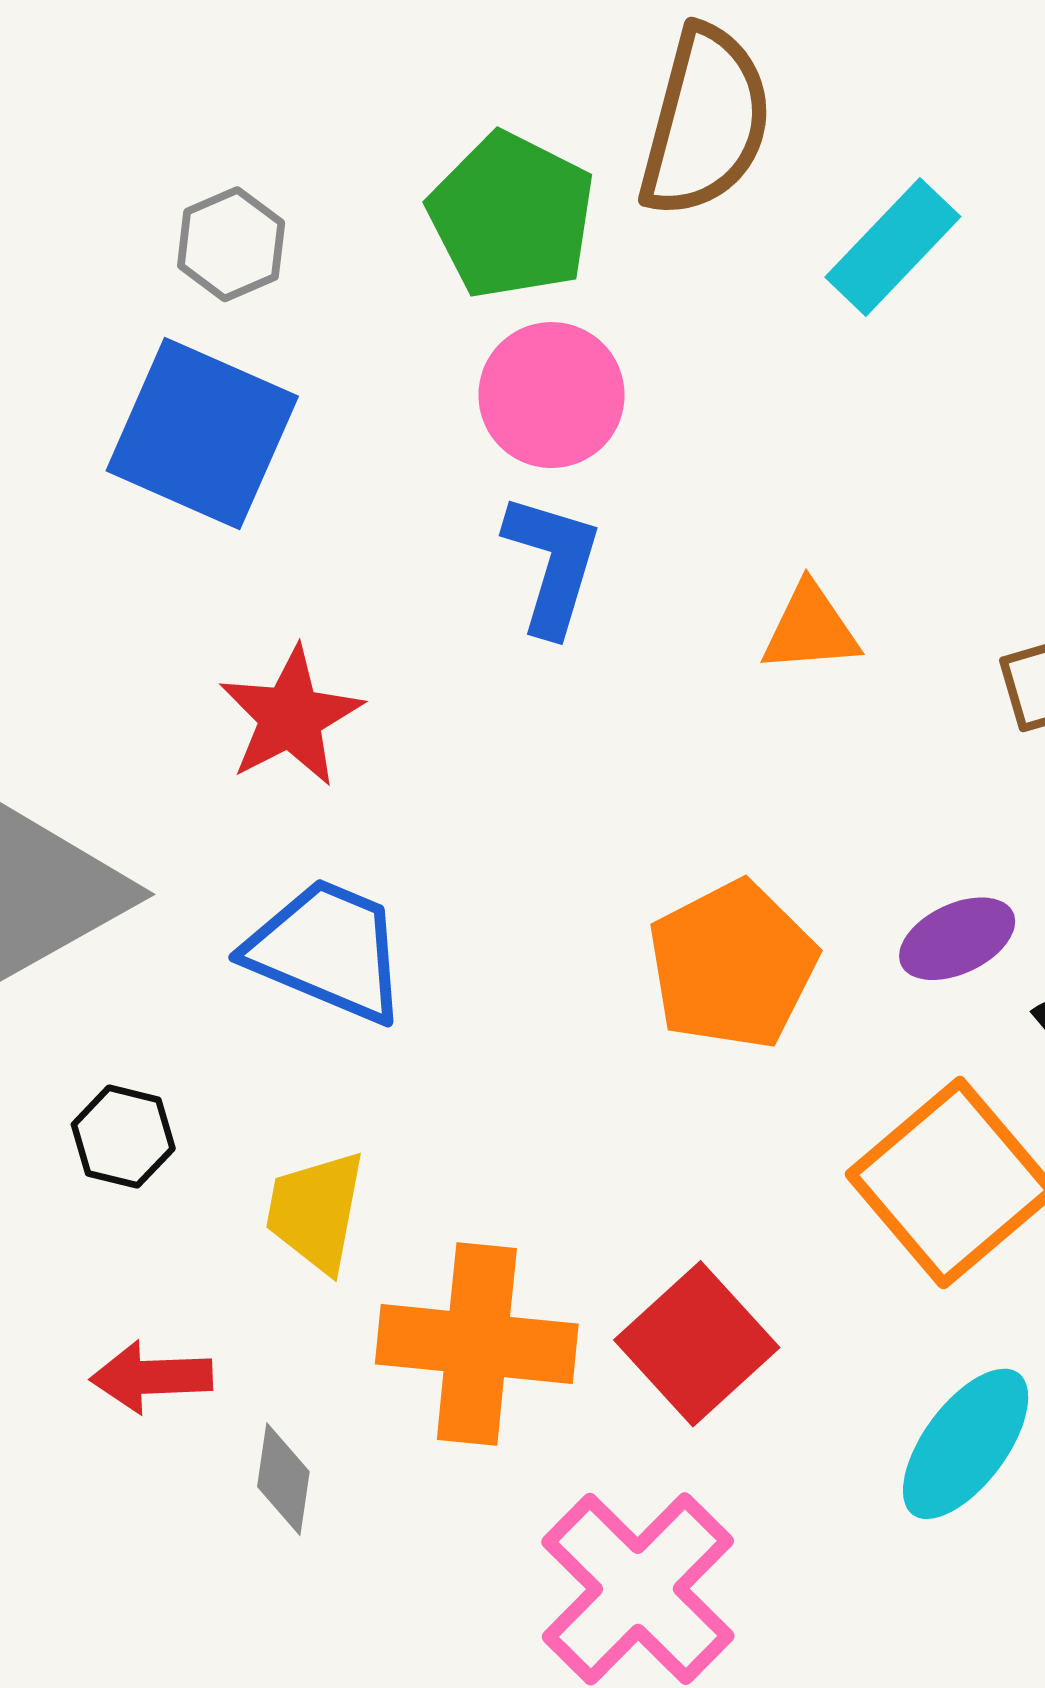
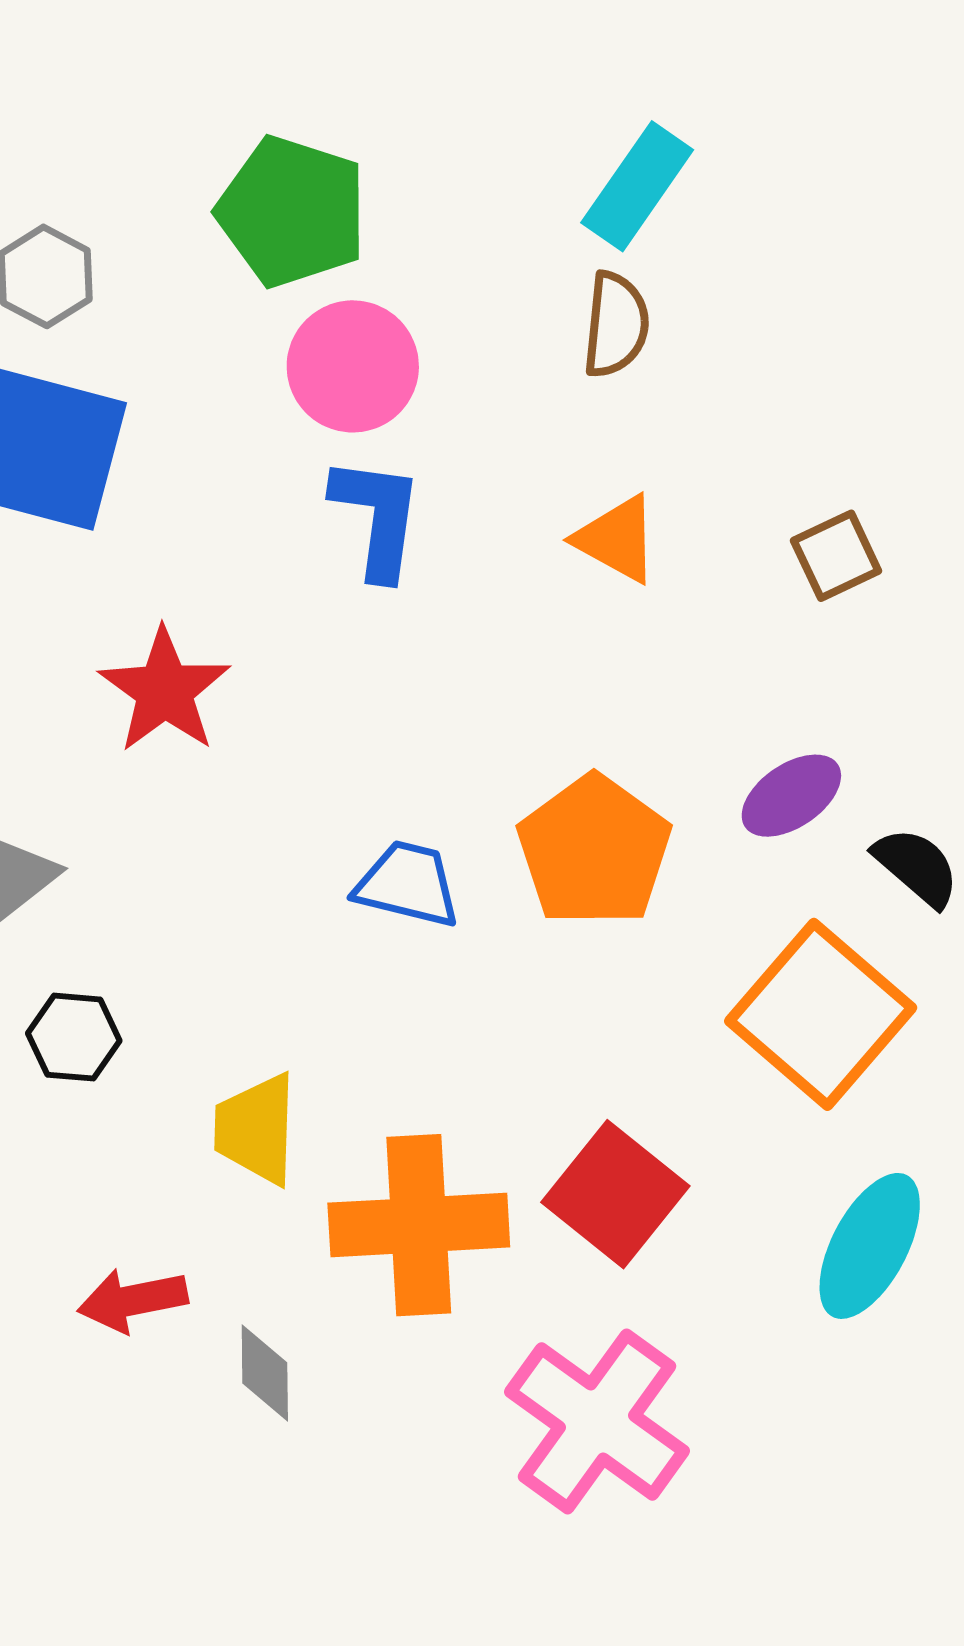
brown semicircle: (705, 122) -> (616, 325), moved, size x0.6
orange triangle: (810, 629) -> (617, 539), turned 42
blue trapezoid: (327, 950) -> (408, 884), moved, size x0.7
black hexagon: (123, 1137) -> (74, 1037), moved

